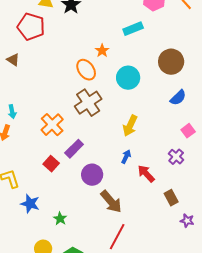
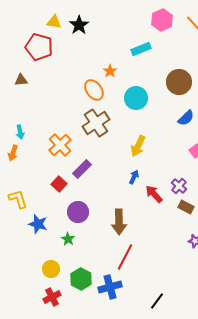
brown triangle: (13, 60) -> (21, 80), turned -40
purple cross: (176, 157) -> (179, 186), moved
purple circle: (92, 175) -> (78, 212), moved
brown rectangle: (171, 198) -> (186, 207), moved, turned -35
brown arrow: (111, 202) -> (119, 222), turned 40

